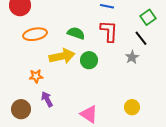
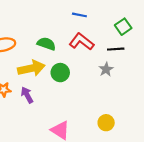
red L-shape: (109, 31) -> (82, 42), turned -55
black line: (141, 38) -> (116, 49), turned -56
purple arrow: (47, 99) -> (27, 95), moved

